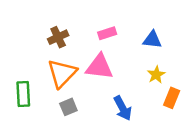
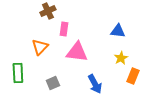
pink rectangle: (107, 33) -> (64, 29), moved, turned -64
brown cross: (58, 37) -> (48, 11), moved
orange triangle: (62, 73) -> (40, 47), moved, size x0.7

